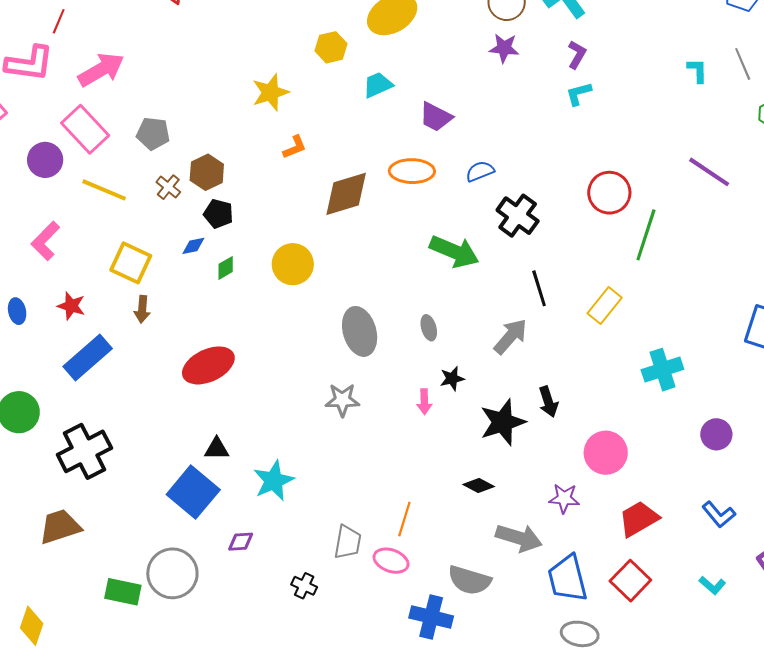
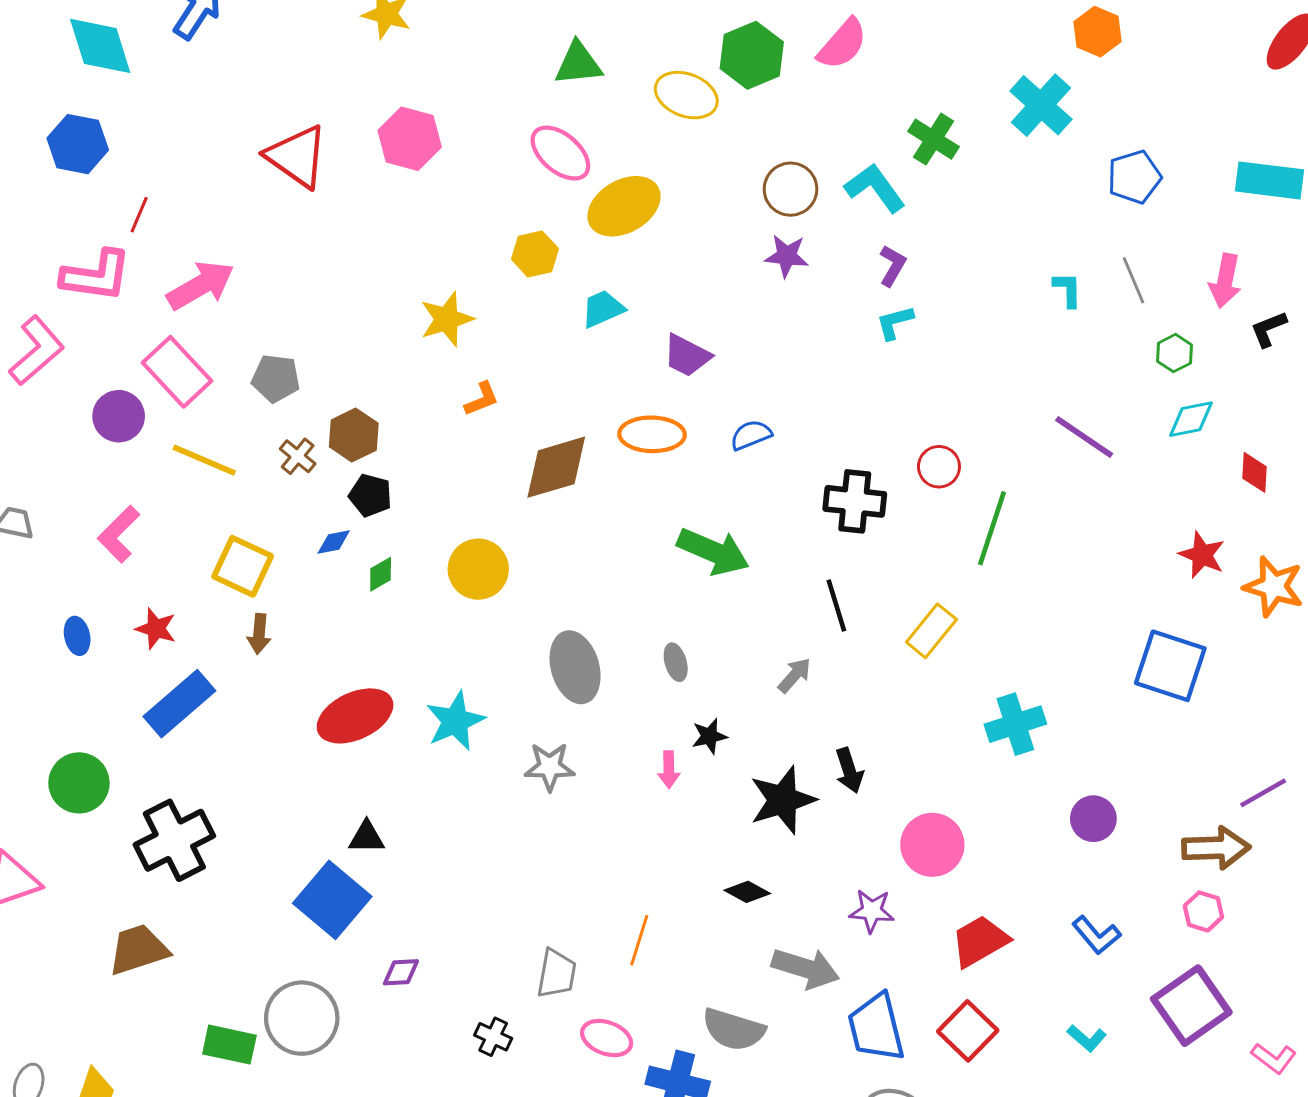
red circle: (609, 193) -> (939, 467), size x0.7
black cross: (518, 216) -> (855, 501), moved, turned -30
gray arrow: (511, 336) -> (795, 675), size x0.7
cyan star: (274, 481) -> (455, 721), moved
pink ellipse: (391, 561) -> (607, 1038), moved

